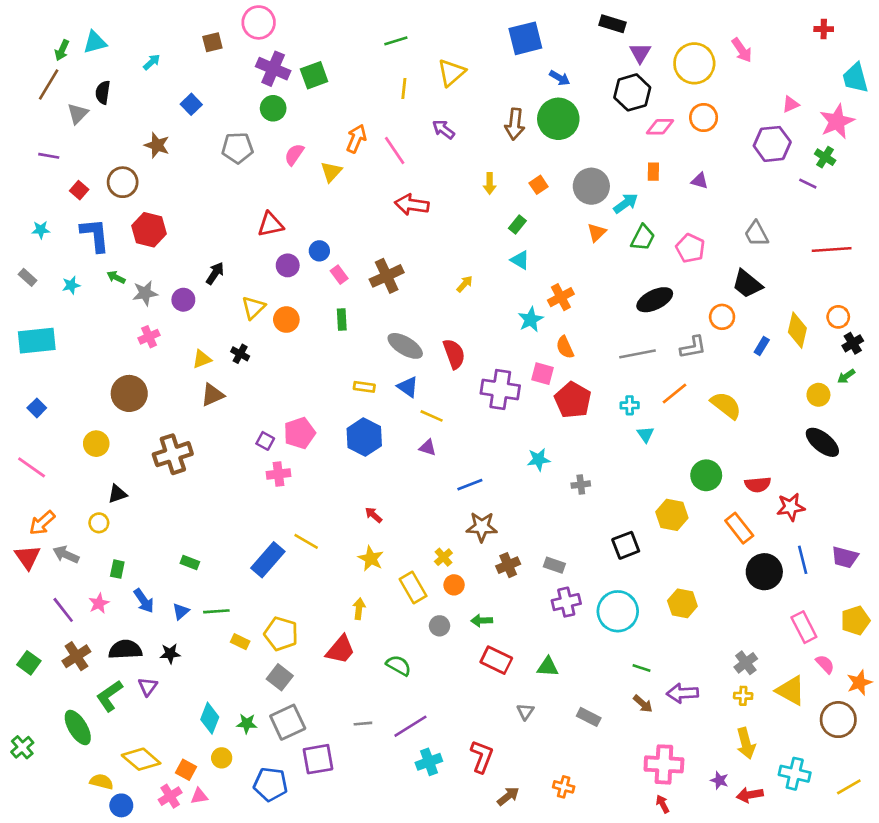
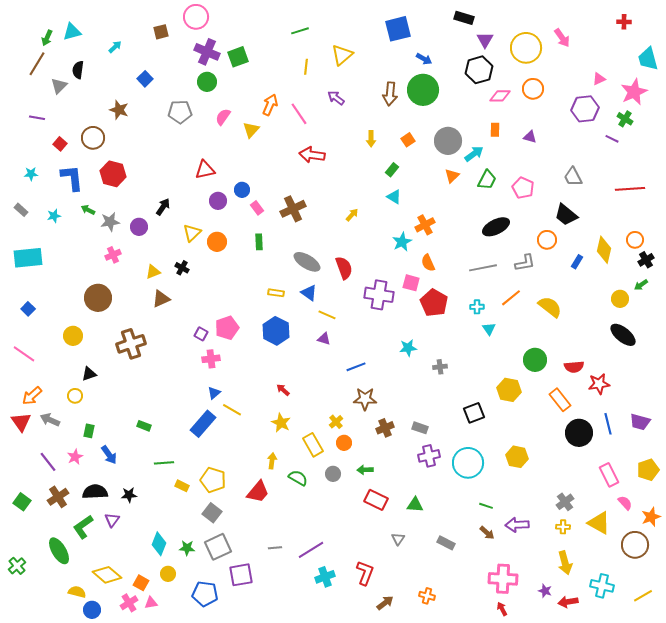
blue triangle: (181, 611) -> (214, 393), moved
green semicircle: (399, 665) -> (298, 478), moved

